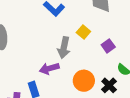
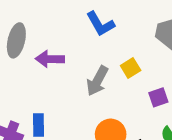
purple arrow: (49, 68) -> (50, 59), moved

